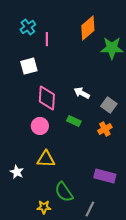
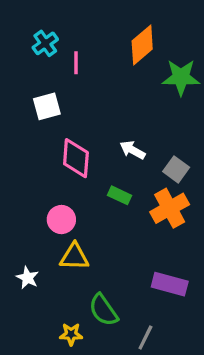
pink circle: (40, 126) -> (61, 220), moved
orange cross: (105, 129) -> (170, 208), size x1.6

